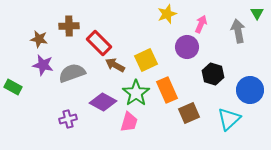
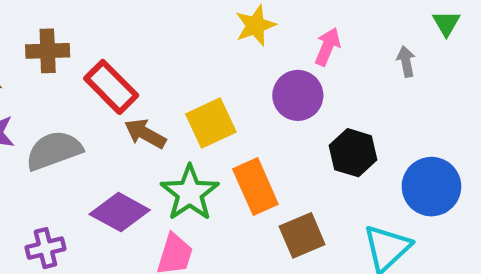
gray arrow: (238, 31) -> (406, 61), size x0.6

